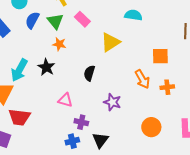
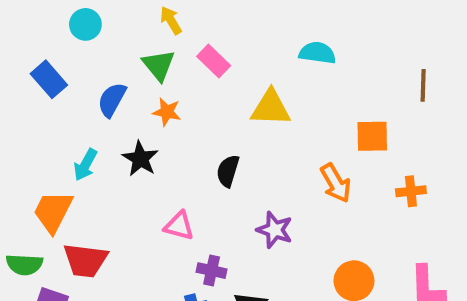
blue semicircle: (32, 20) -> (112, 100), moved
yellow triangle: (110, 42) -> (271, 108), turned 35
cyan arrow: (19, 70) -> (85, 165), size x0.7
orange cross: (167, 87) -> (411, 191), moved

